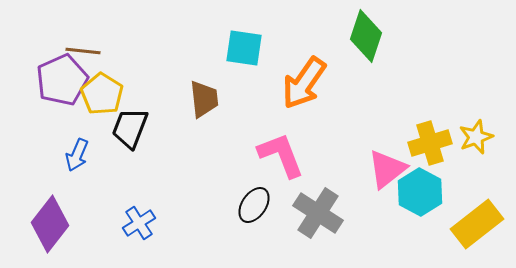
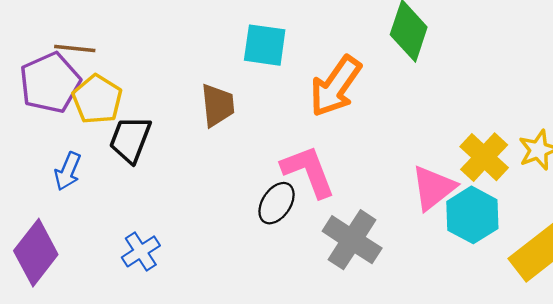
yellow cross: (430, 143) -> (484, 157), turned -30
black ellipse: (254, 205) -> (277, 203), moved

